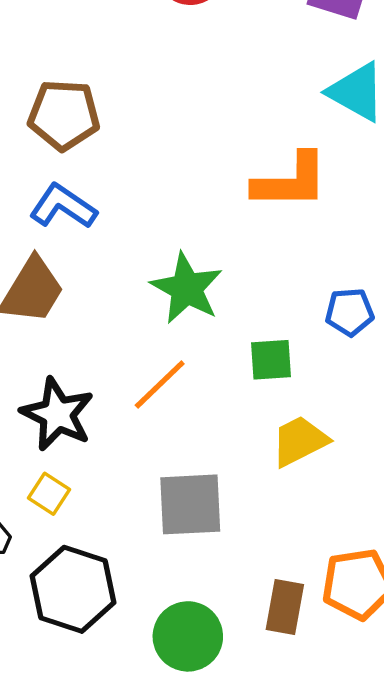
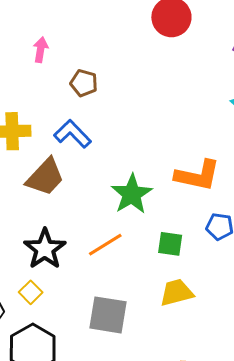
brown pentagon: (64, 115) -> (84, 83), size x0.7
orange L-shape: (290, 181) -> (197, 175), moved

